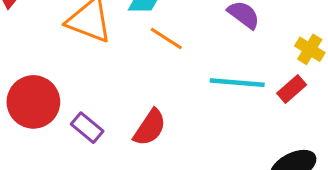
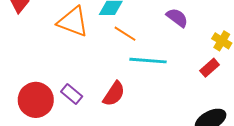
cyan line: (237, 83) -> (148, 61), moved
red circle: (33, 102) -> (36, 100), moved

